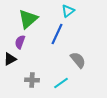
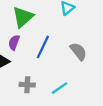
blue line: (57, 34) -> (43, 47), moved
gray semicircle: (78, 60) -> (78, 51), moved

